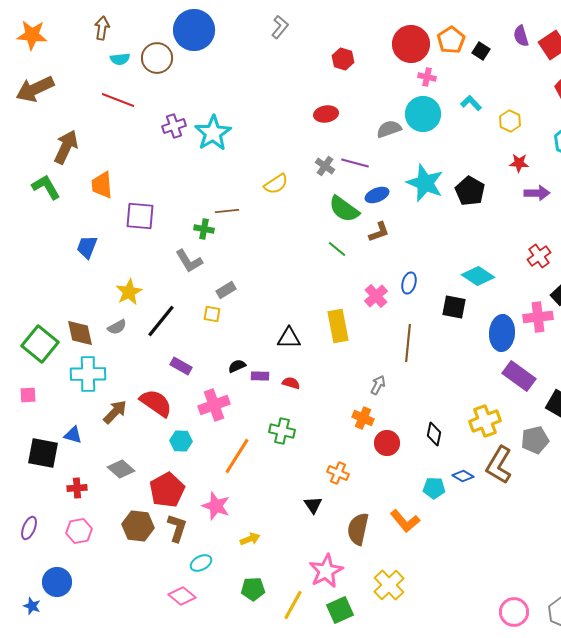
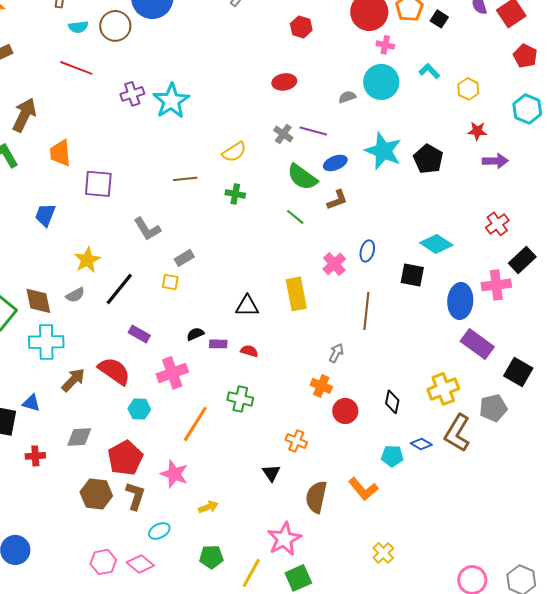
gray semicircle: (389, 129) -> (347, 97), size x0.7
green cross: (204, 229) -> (235, 194), moved
gray diamond: (121, 469) -> (79, 437), turned -44
pink hexagon: (79, 531) -> (103, 562), moved
yellow cross: (389, 585) -> (383, 553), moved, size x0.7

